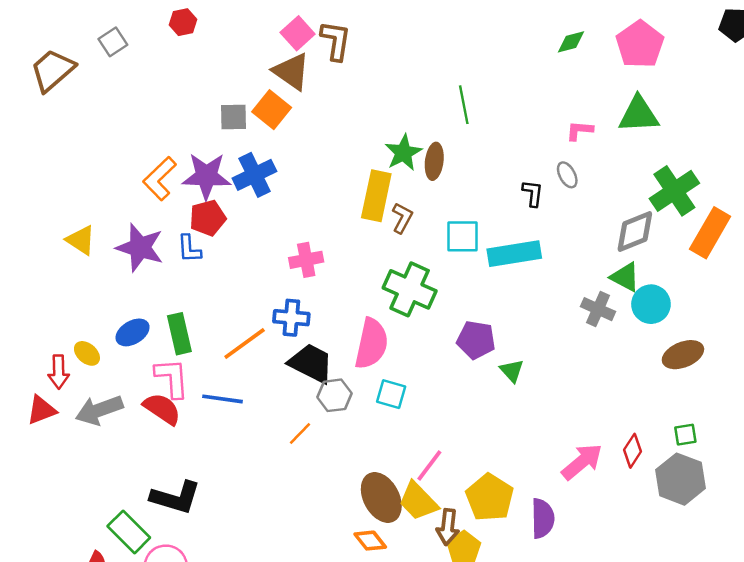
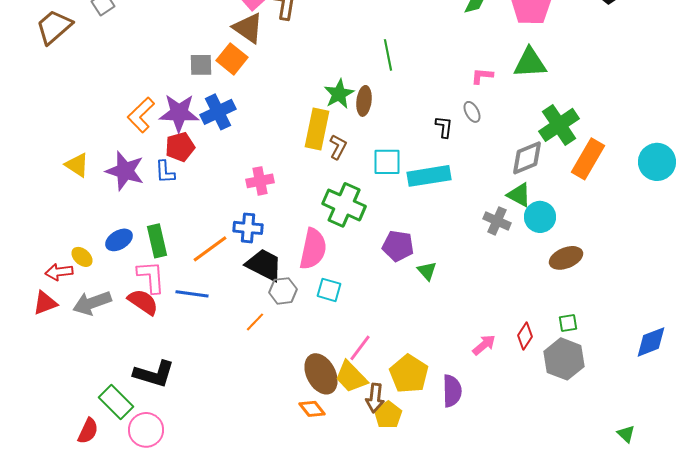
red arrow: (59, 372) -> (59, 272), turned 84
pink arrow: (582, 462) -> (484, 345), size x0.7

